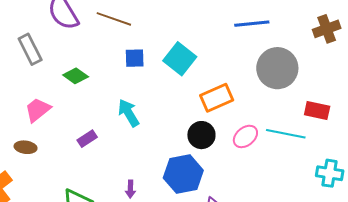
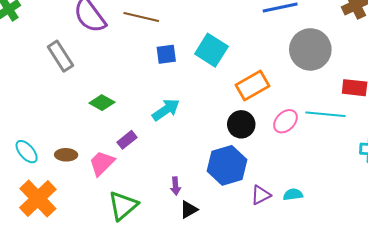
green diamond: (76, 76) -> (102, 103), moved
pink trapezoid: (38, 110) -> (102, 163), moved
cyan arrow: (129, 113) -> (166, 110), turned 92

